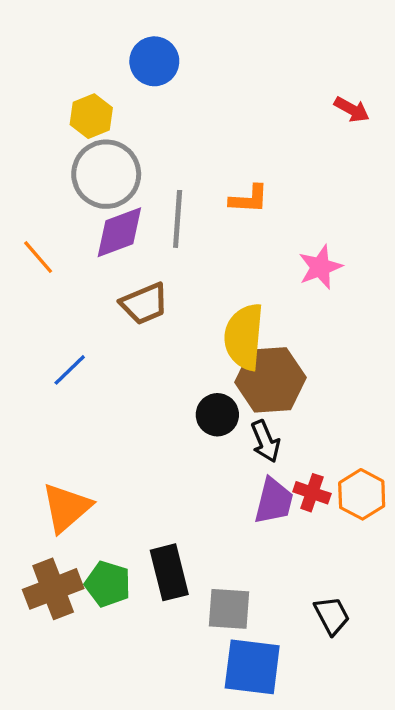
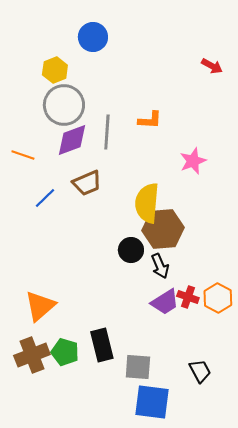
orange line: (38, 257) -> (23, 155), turned -30
blue line: (70, 370) -> (45, 198), moved
purple trapezoid: (274, 501) -> (165, 302), turned 44

